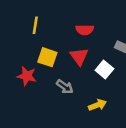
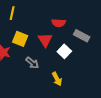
red semicircle: (85, 30) -> (59, 23), moved
yellow arrow: (97, 105) -> (57, 79), turned 80

